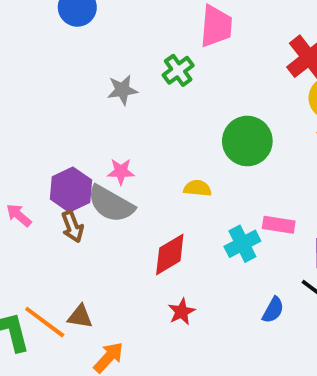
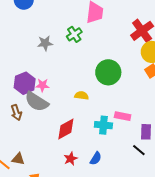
purple hexagon: (71, 190) -> (25, 83), moved
cyan cross: (242, 244) -> (103, 125), turned 30
blue semicircle: (273, 310) -> (96, 158), moved

